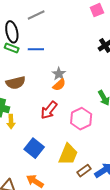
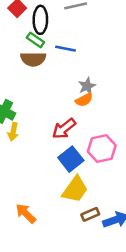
brown semicircle: (16, 83) -> (33, 59), moved
blue square: (34, 148) -> (71, 159), moved

